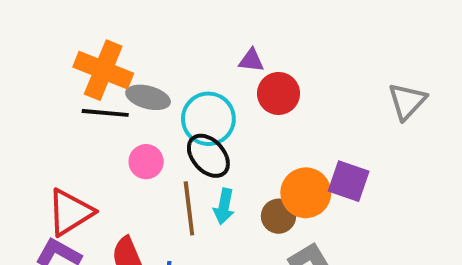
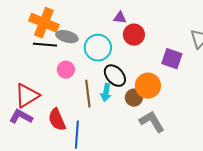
black ellipse: (208, 156) -> (115, 76), moved
purple square: (349, 181) -> (172, 59), moved

